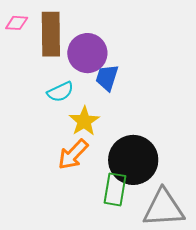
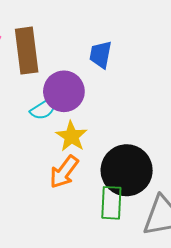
purple circle: (87, 53) -> (64, 91), moved
blue trapezoid: (107, 78) -> (101, 55), moved

